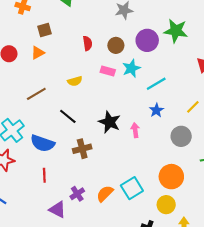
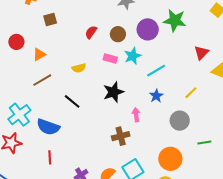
red semicircle: (87, 43) -> (91, 32), turned -136
orange triangle: (38, 53) -> (39, 55), moved
black star: (110, 122) -> (113, 92), moved, turned 30
brown cross: (82, 149) -> (121, 136), moved

